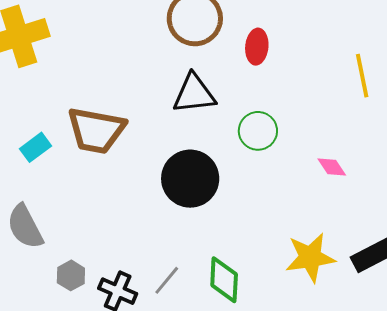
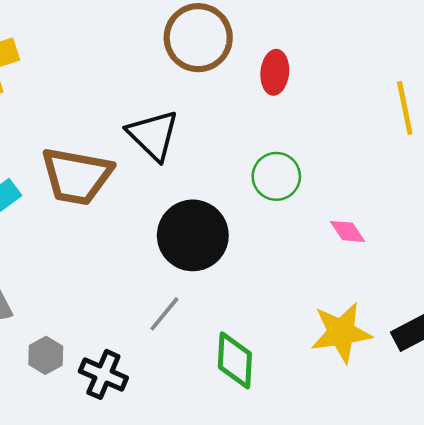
black triangle: (194, 94) -> (153, 135), moved, turned 51
pink diamond: (332, 167) -> (347, 231), moved
gray line: (167, 280) -> (164, 314), moved

